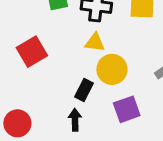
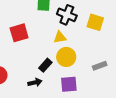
yellow triangle: (95, 42) -> (60, 37), turned -32
black arrow: (75, 120) -> (35, 82), turned 64

